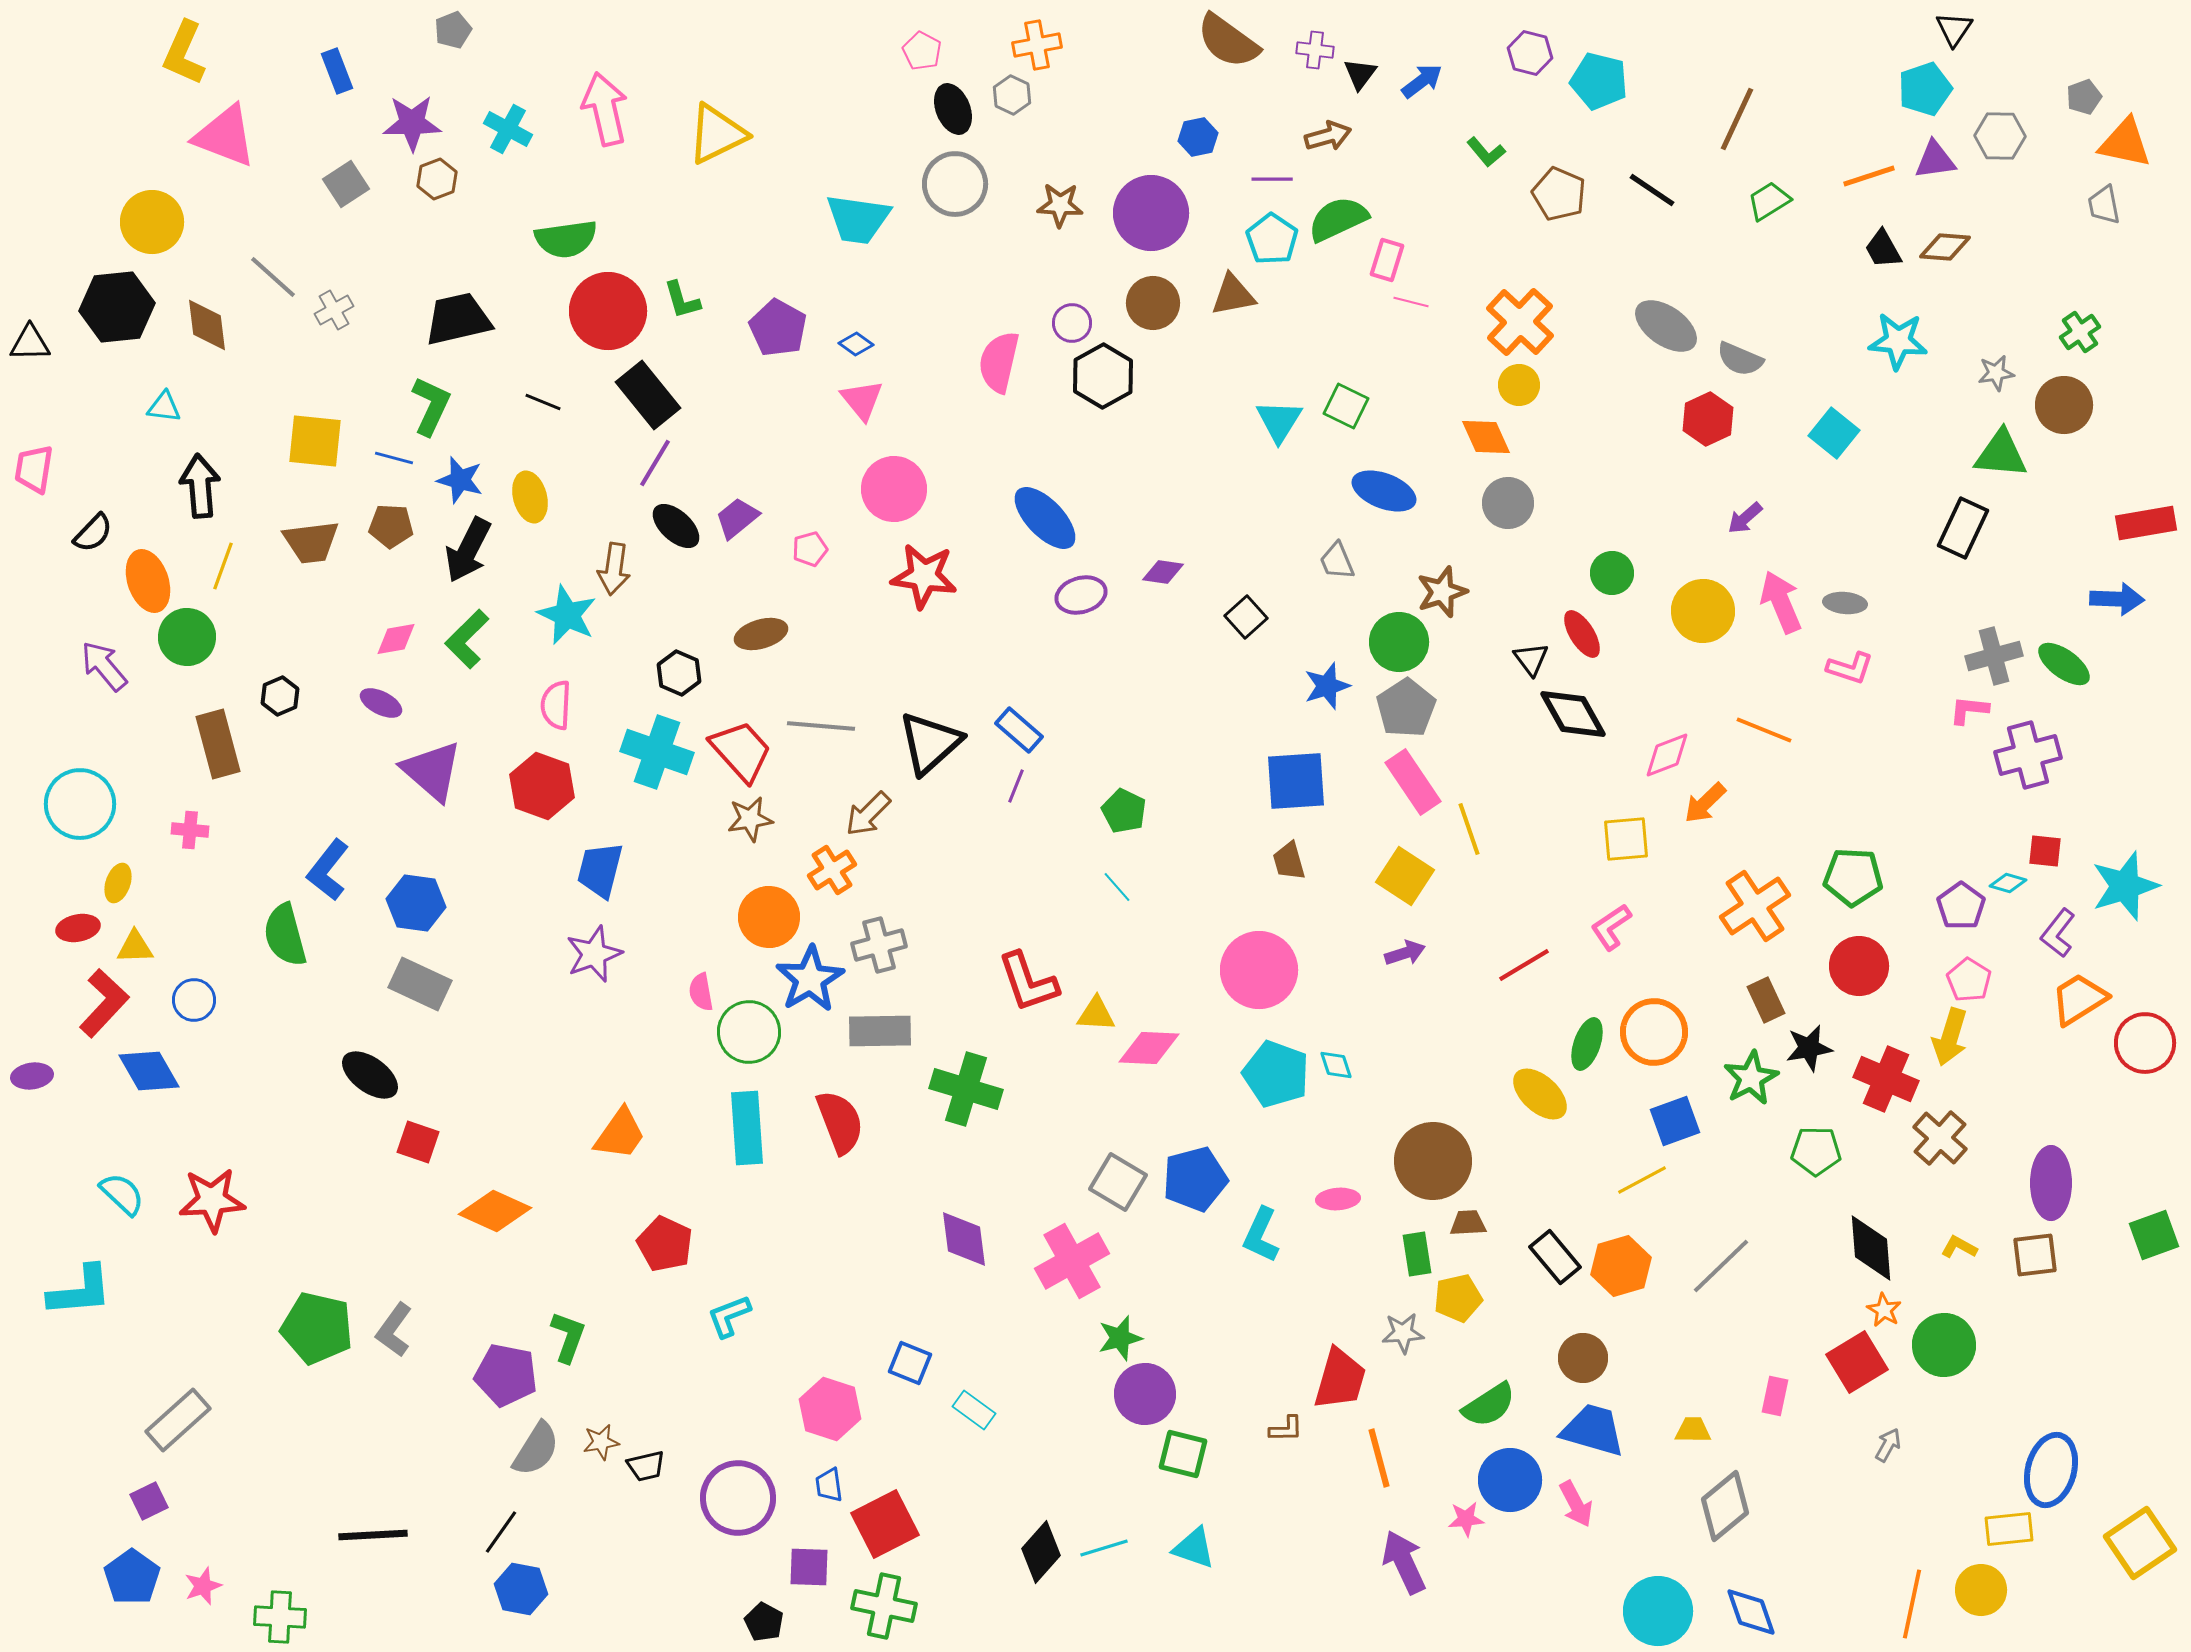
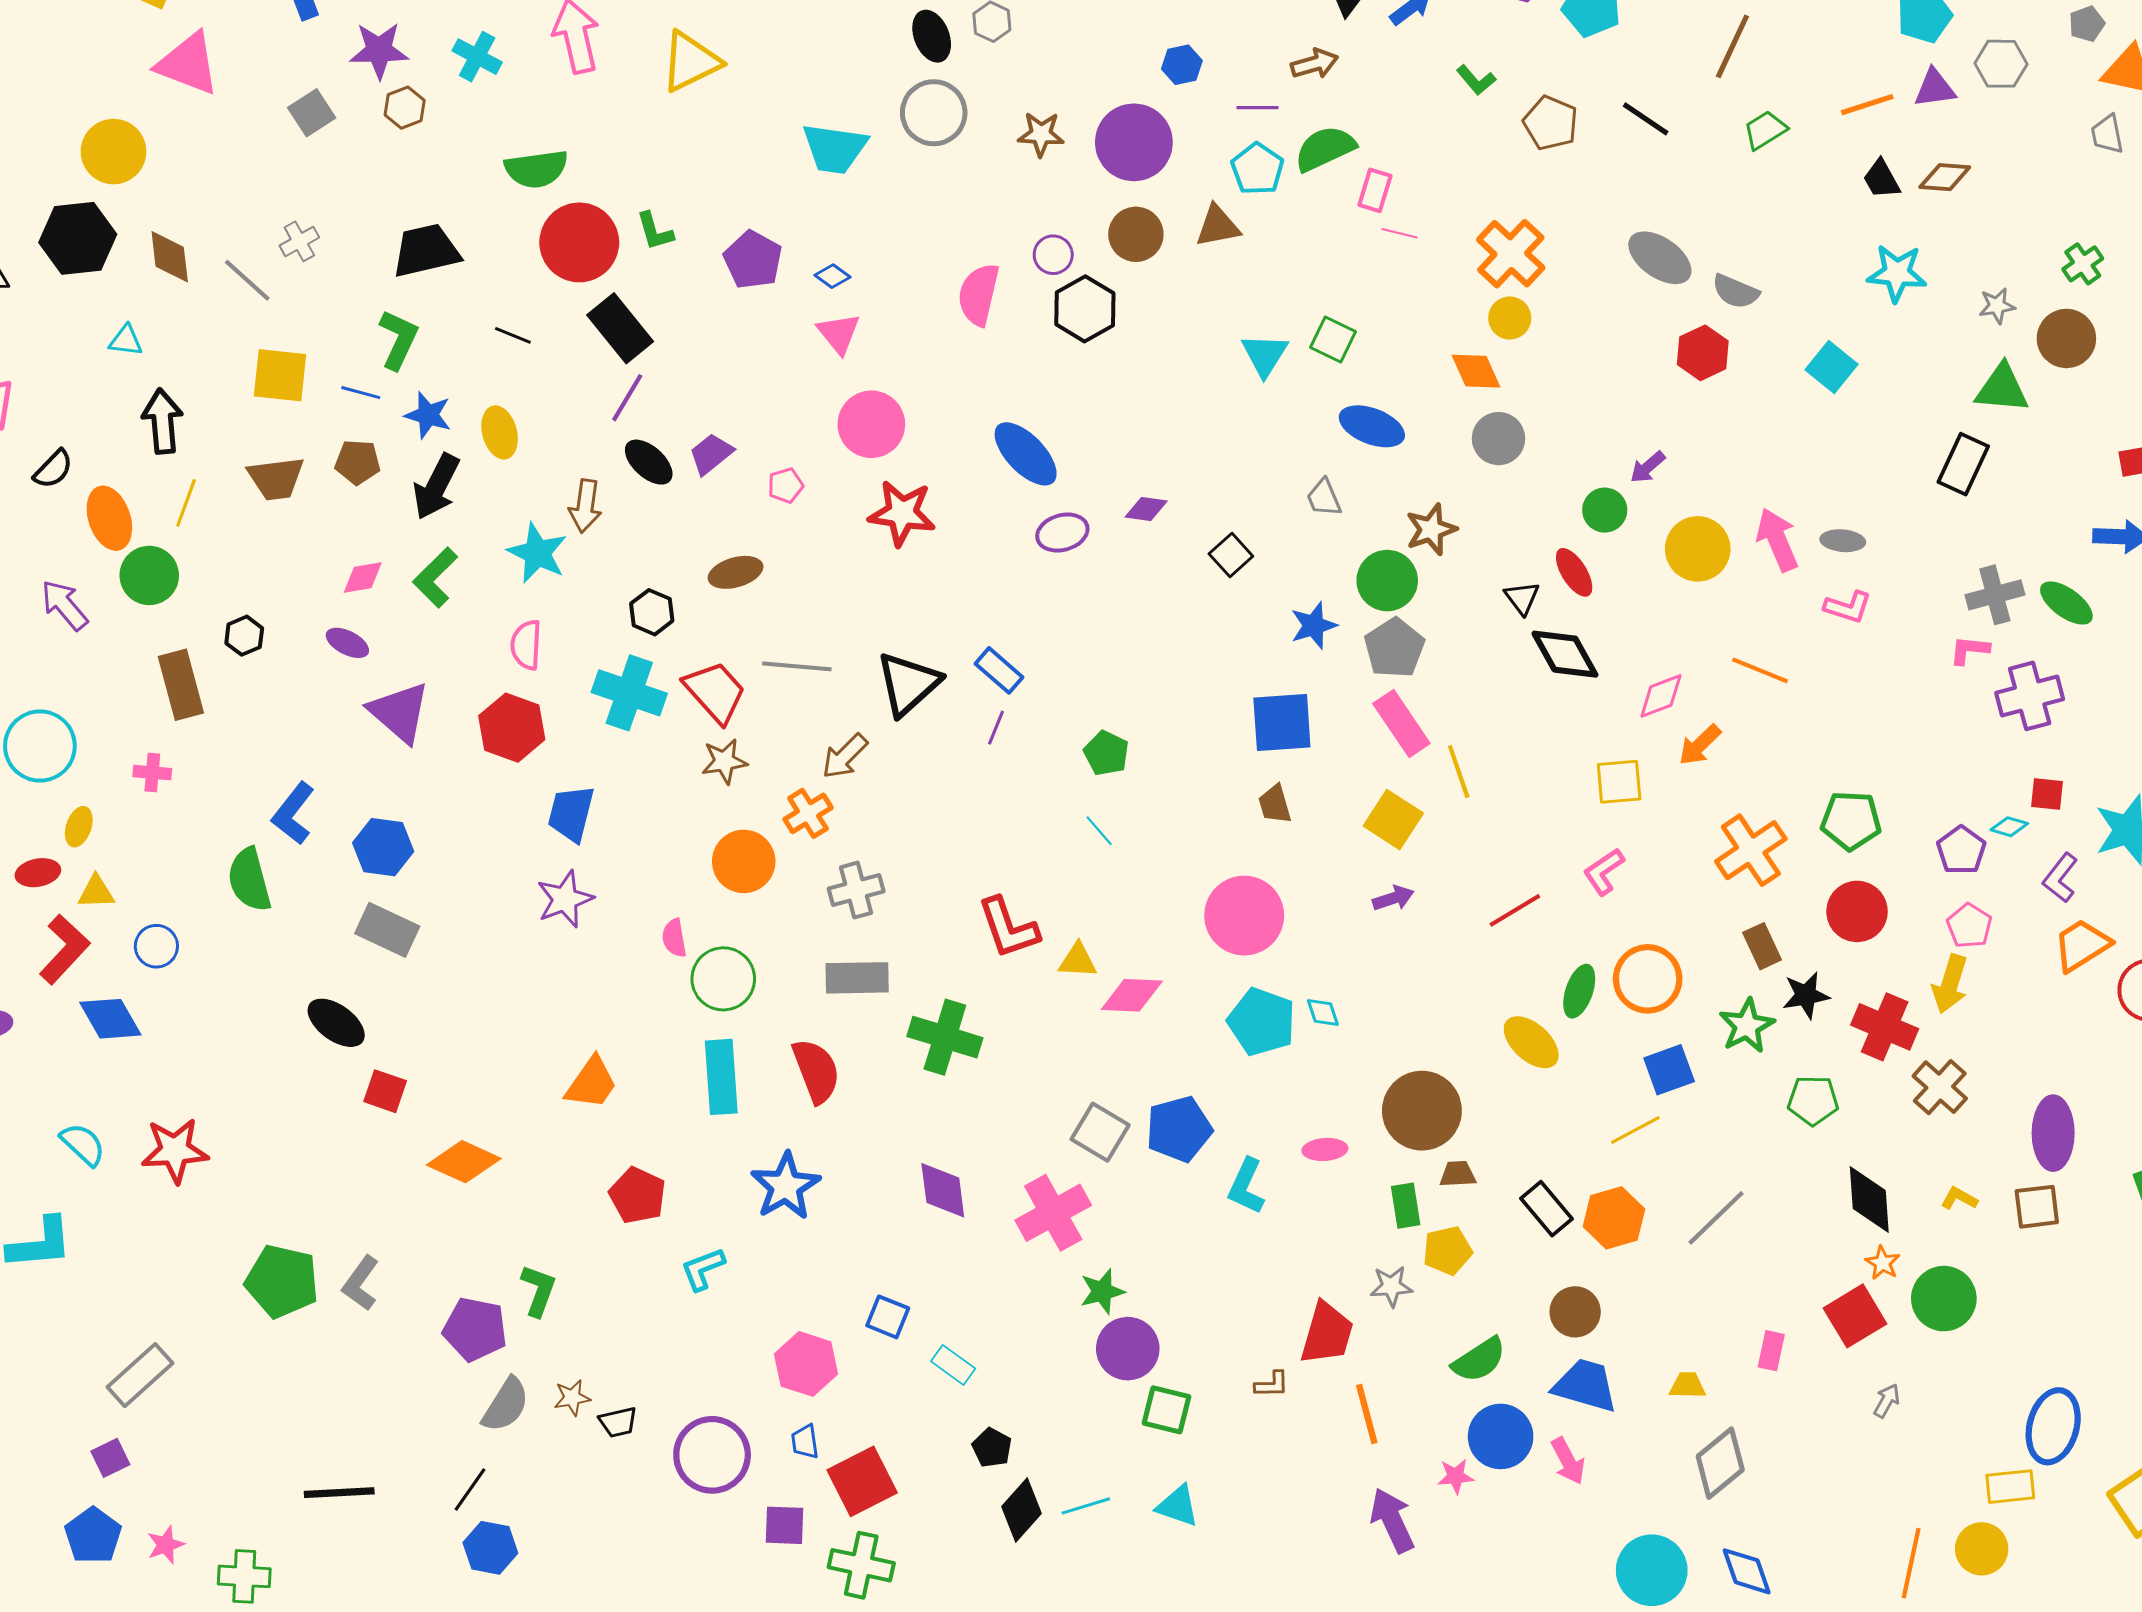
gray line: (273, 277) -> (247, 280), moved
purple arrow: (1745, 518) -> (1648, 467), moved
blue star: (810, 979) -> (786, 1186), moved
black pentagon: (764, 1622) -> (992, 1448), moved

